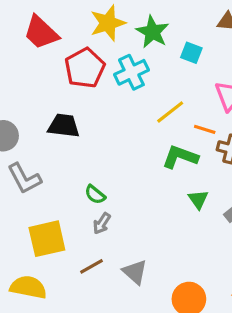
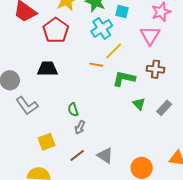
cyan cross: (131, 72) -> (102, 28), moved
orange line: (205, 129) -> (96, 65), moved
green semicircle: (95, 195) -> (73, 110), turned 40
yellow square: (47, 239) -> (46, 142), size x0.7

